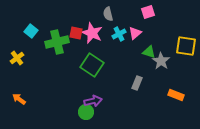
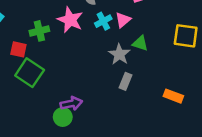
red square: (76, 33) -> (18, 49), moved
green cross: (57, 42) -> (39, 31), moved, size x0.7
gray star: (161, 61) -> (119, 54), moved
green square: (92, 65) -> (30, 73), moved

